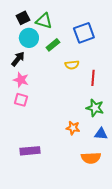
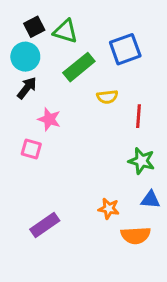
cyan circle: (29, 38) -> (25, 57), moved
green rectangle: (53, 45) -> (79, 67), size x1.5
pink star: (21, 80) -> (49, 119), moved
orange star: (73, 128) -> (109, 209), moved
purple rectangle: (30, 151) -> (45, 225), turned -30

